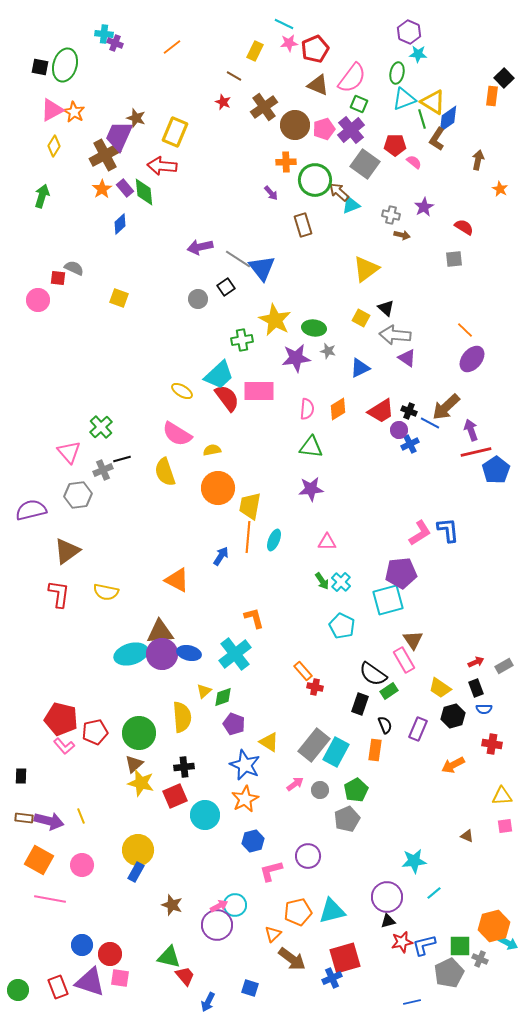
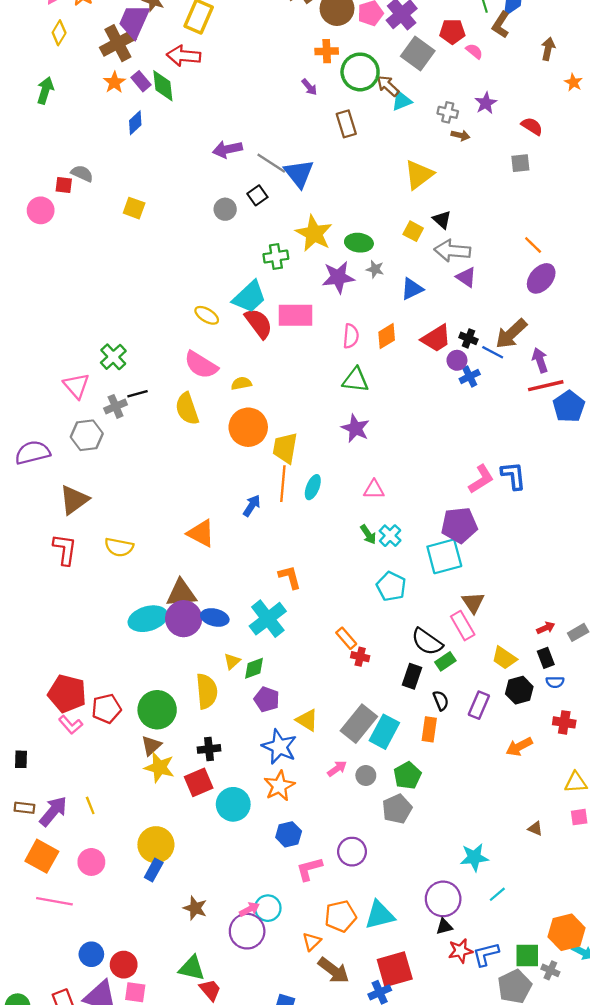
purple star: (311, 489) -> (355, 428), turned 30
purple arrow: (49, 821) -> (53, 811), turned -64

